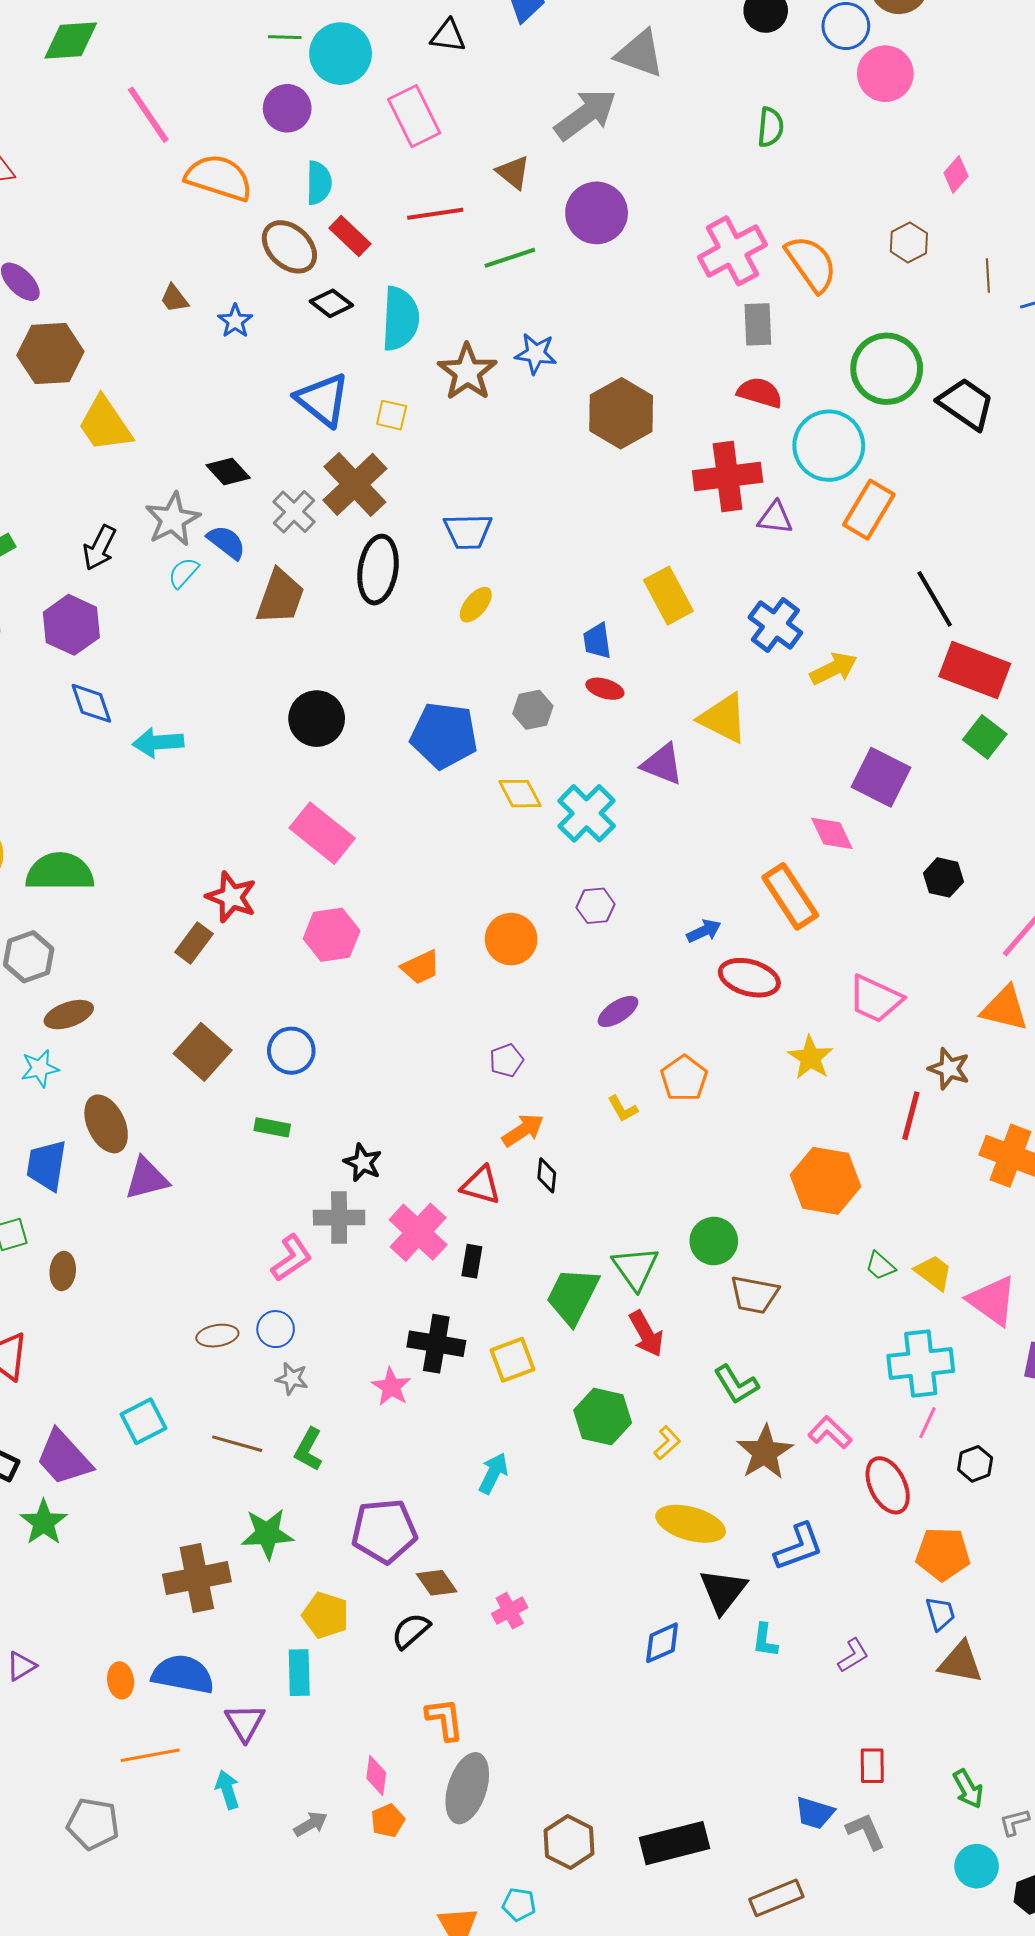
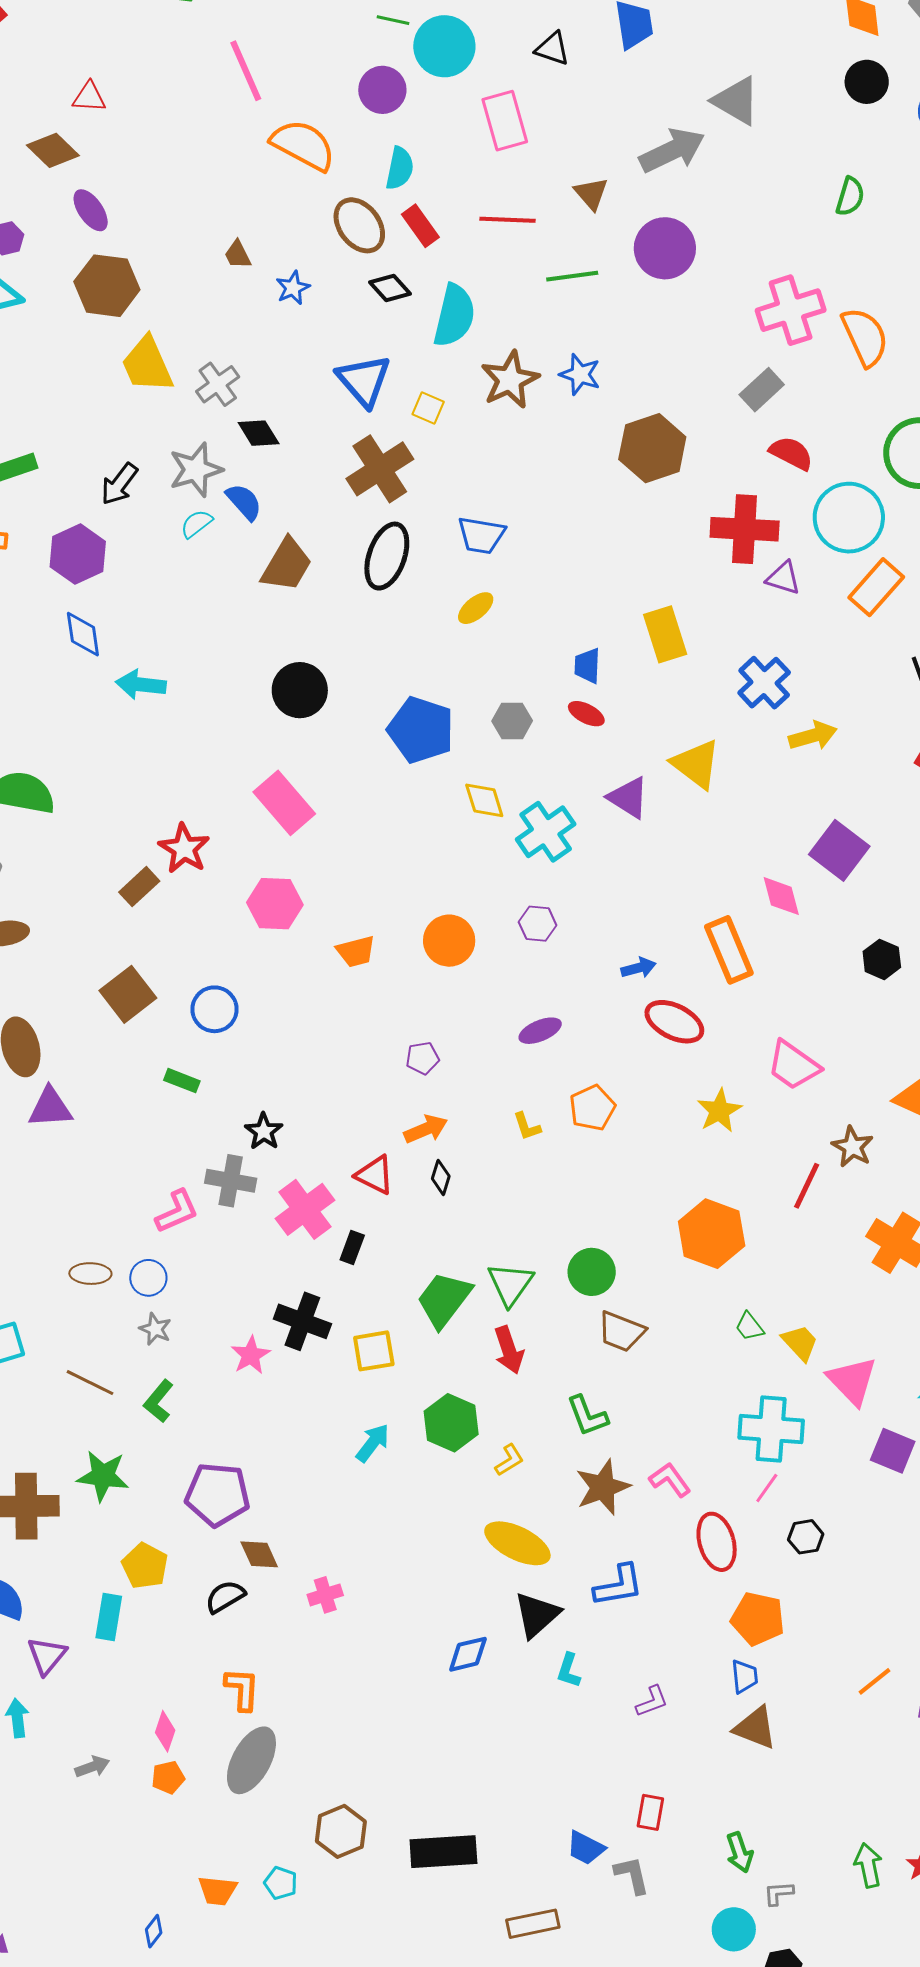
gray rectangle: (758, 324) -> (762, 390), moved, turned 39
gray cross: (294, 512) -> (218, 384), moved
cyan arrow: (493, 1473) -> (373, 1443), moved

